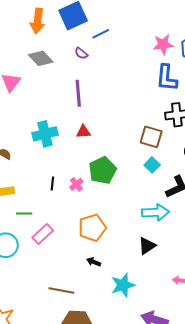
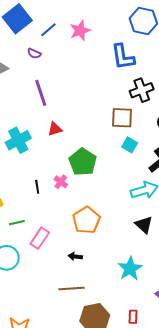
pink star: (163, 44) -> (80, 31), moved
black triangle: (147, 246) -> (144, 225), turned -30
black arrow: (94, 262) -> (75, 256), moved

